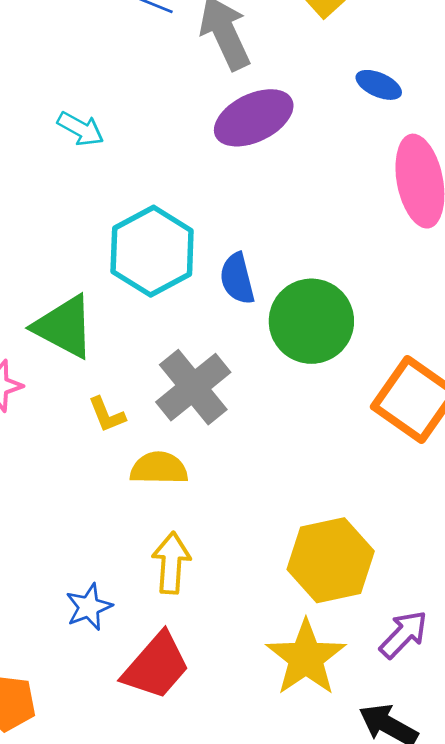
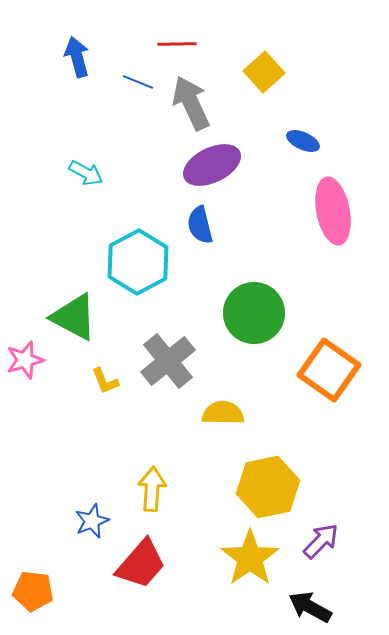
blue semicircle: (237, 279) -> (200, 225), moved
yellow semicircle: (159, 468) -> (223, 413), moved

